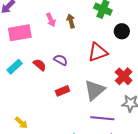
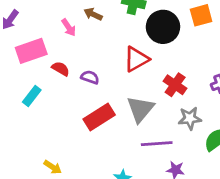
brown arrow: (71, 21) -> (93, 14), moved, turned -40
black circle: (122, 31) -> (163, 27), size x1.6
red semicircle: (40, 65) -> (61, 69), moved
red rectangle: (62, 91) -> (99, 117), size x1.6

